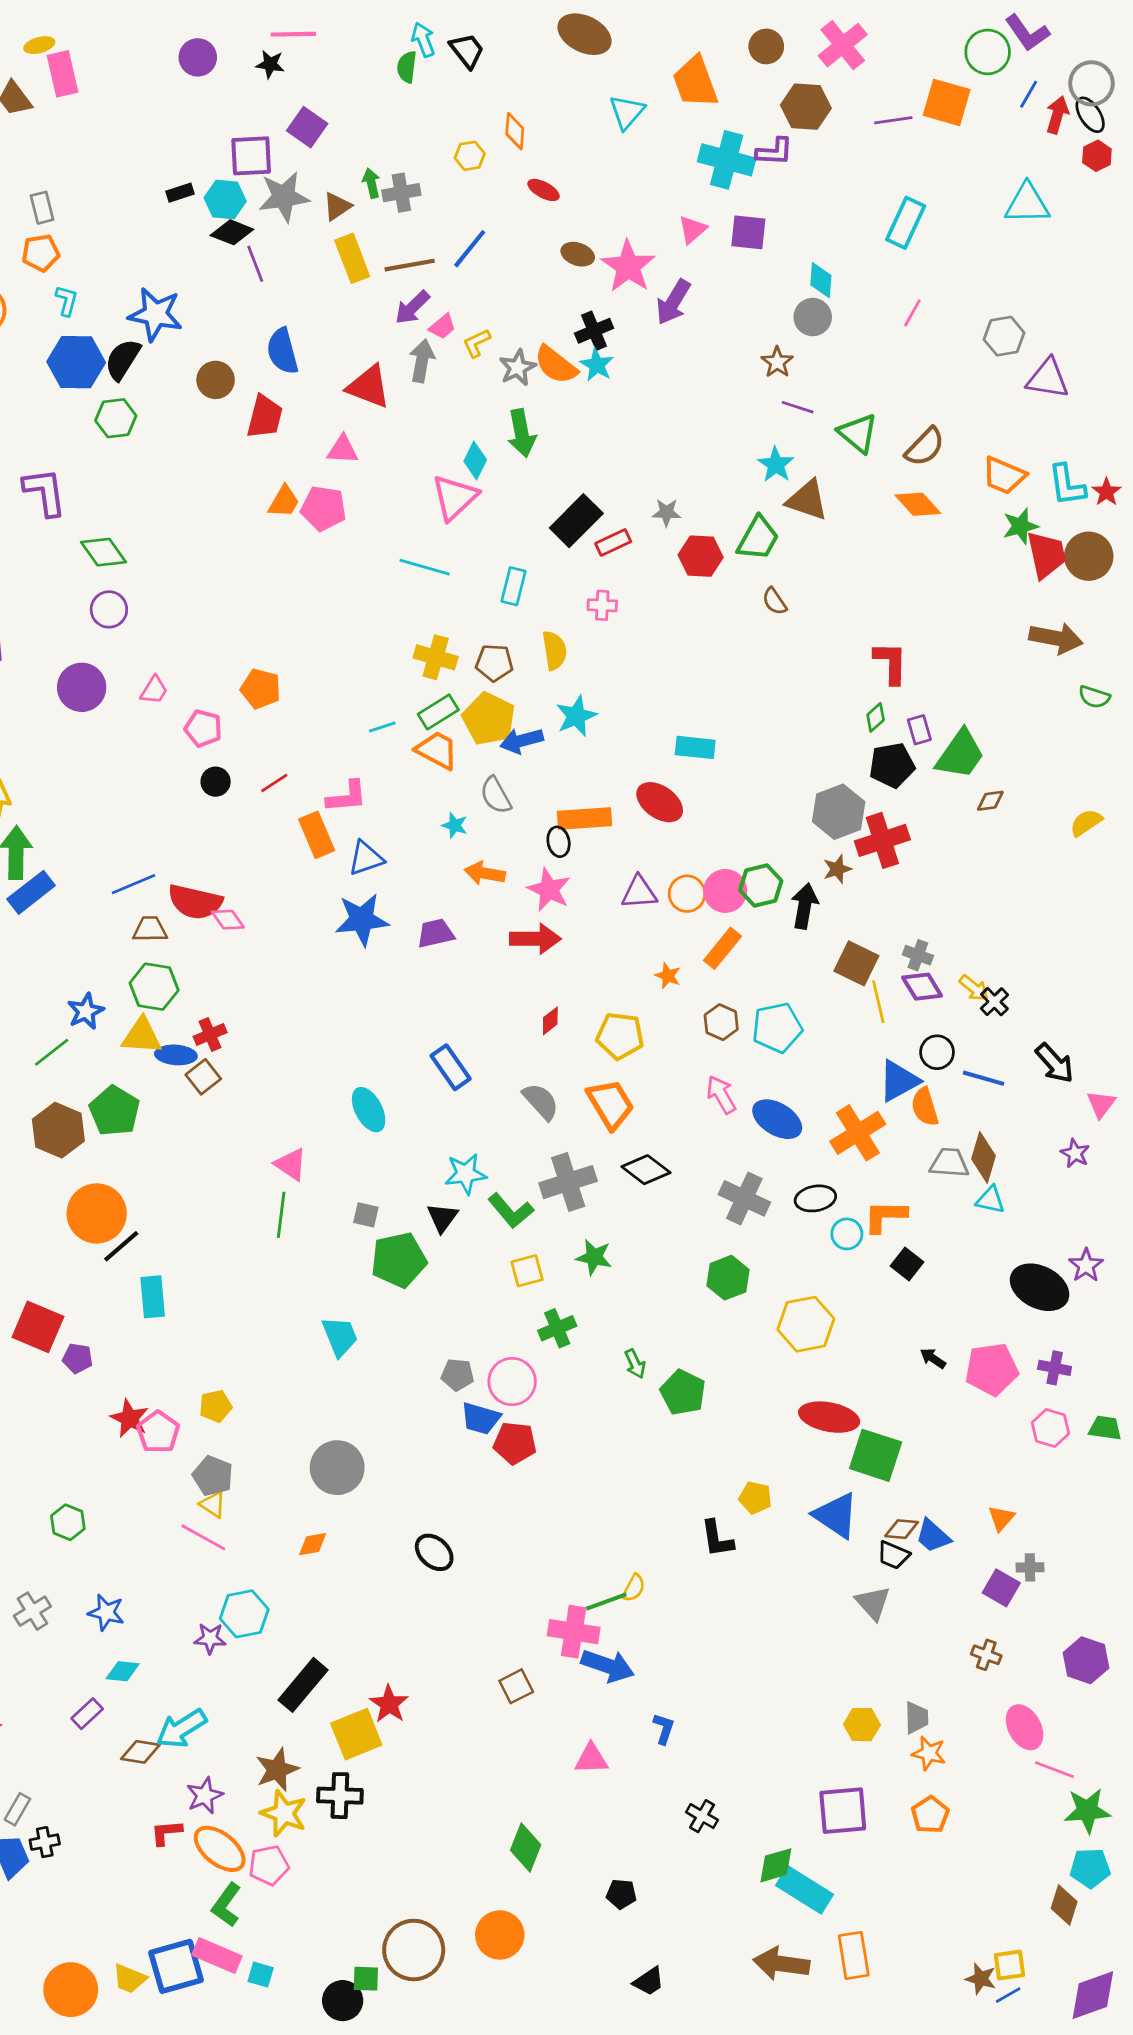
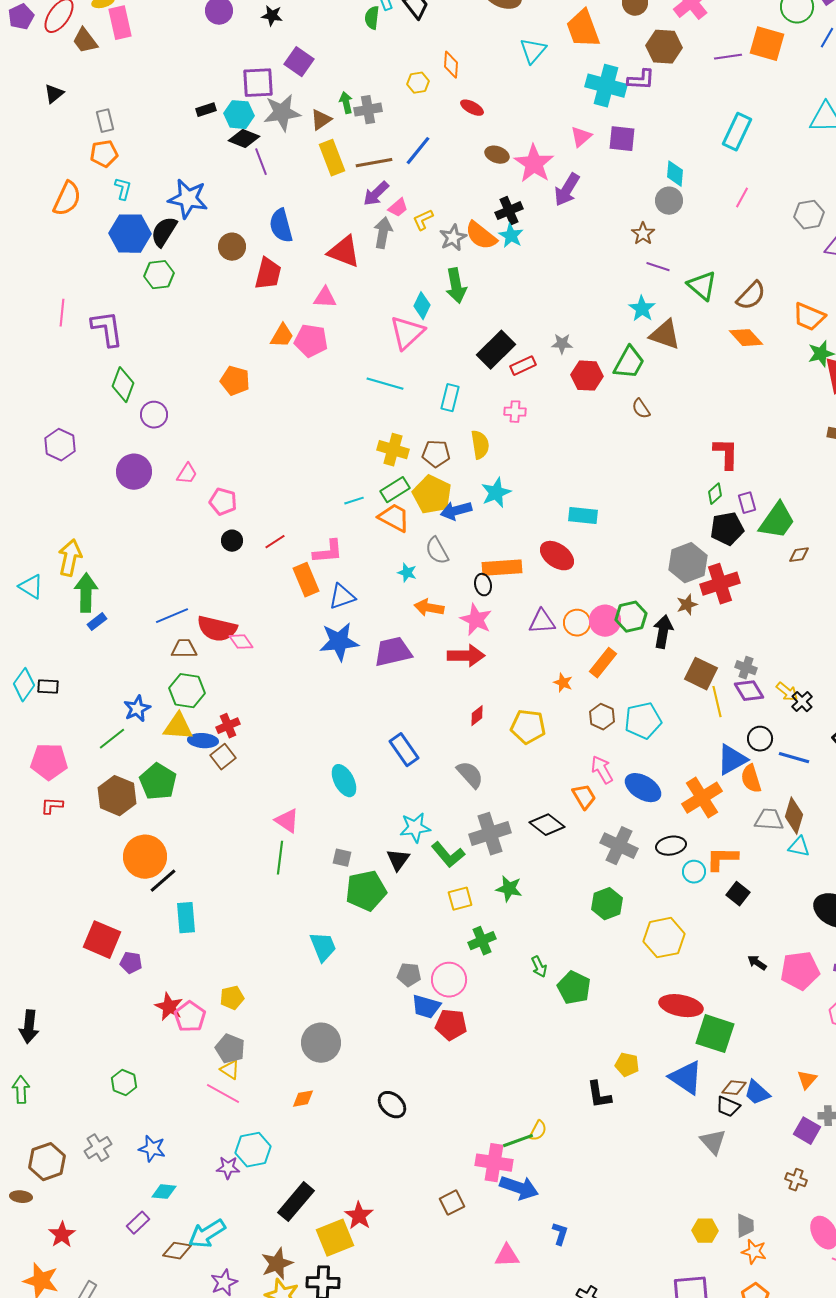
green diamond: (103, 552) -> (123, 385), moved, turned 56
orange pentagon: (261, 689) -> (235, 381), moved
blue rectangle: (31, 892) -> (97, 622), size x0.6
purple trapezoid: (436, 933) -> (393, 652), size x1.4
orange trapezoid: (610, 1104) -> (584, 797), moved, size x0.7

